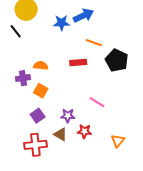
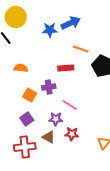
orange semicircle: (41, 66) -> (21, 68), moved
purple cross: (23, 78) -> (49, 87), moved
pink line: (97, 102) -> (70, 105), moved

